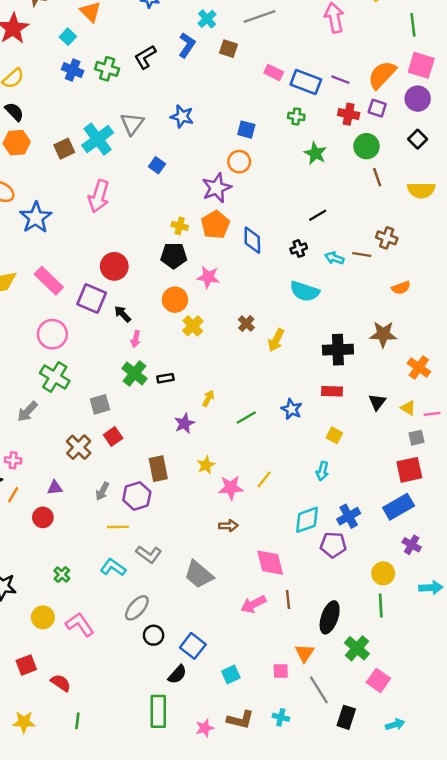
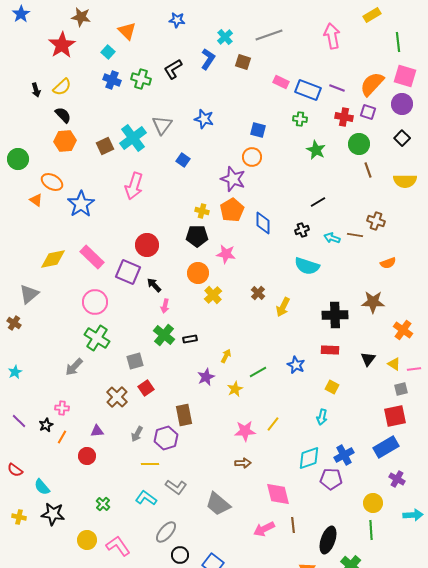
purple star: (217, 188) -> (233, 179), turned -30
yellow star: (206, 465) -> (235, 389), moved

